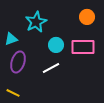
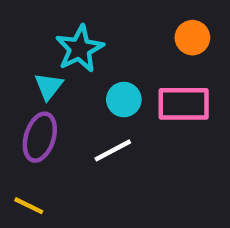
cyan triangle: (11, 39) -> (49, 86), moved, turned -32

